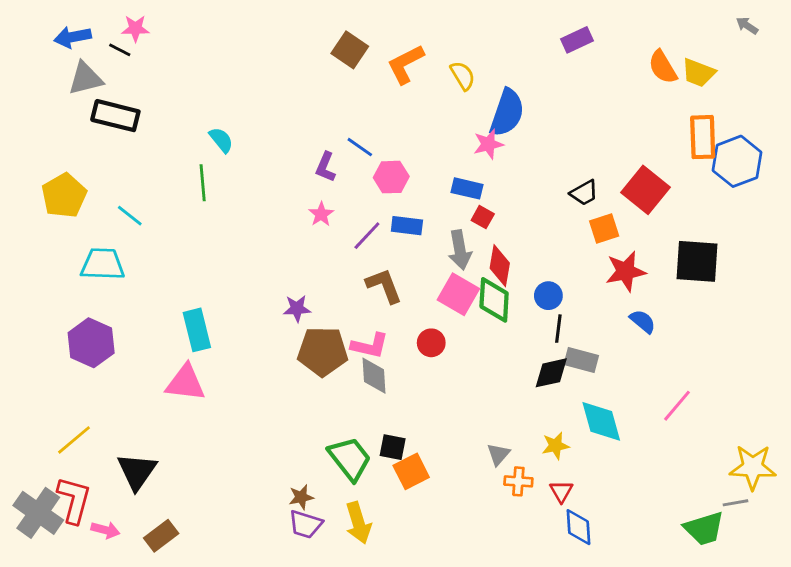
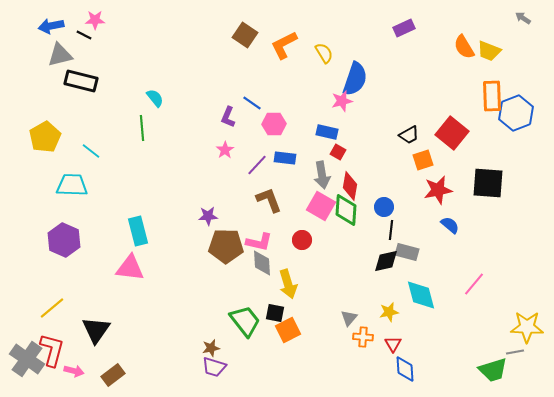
yellow arrow: (358, 523) -> (288, 284), moved

